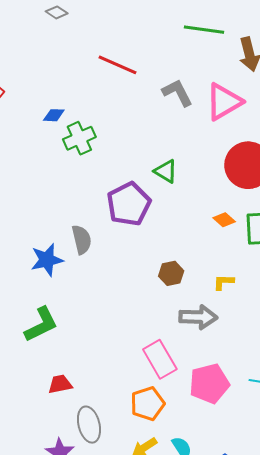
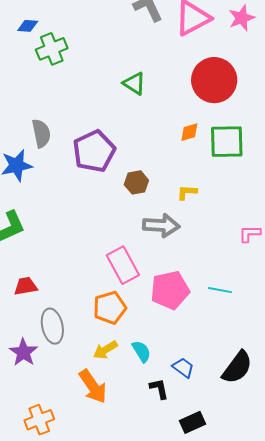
purple pentagon: (129, 204) -> (94, 151), moved
orange diamond: (224, 220) -> (189, 132), turned -60
gray semicircle: (82, 240) -> (41, 133), moved

